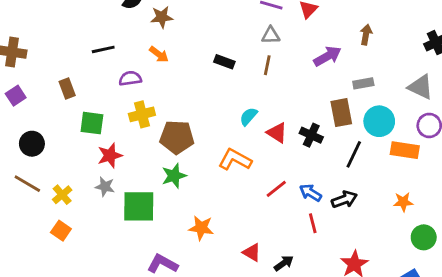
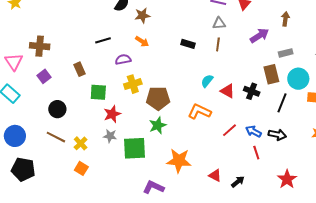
black arrow: (344, 199) -> (277, 135), turned 36
orange star: (201, 228) -> (179, 161), size x1.4

